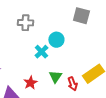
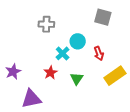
red star: (30, 83) -> (50, 73), moved
red arrow: (72, 84) -> (99, 53), moved

